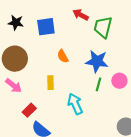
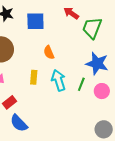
blue star: (97, 61) -> (97, 64), moved
pink circle: (119, 81) -> (102, 91), moved
cyan arrow: (75, 104) -> (59, 80), moved

